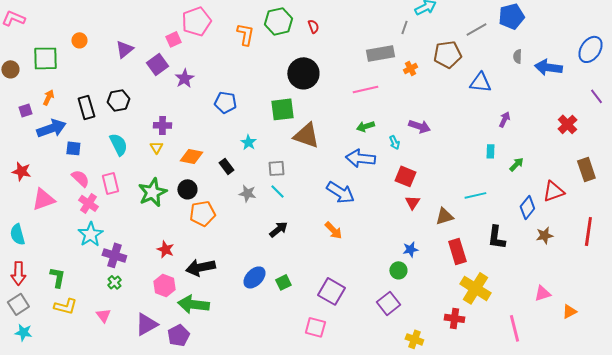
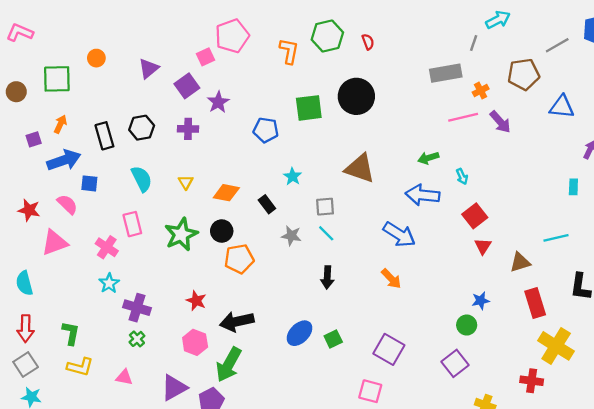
pink line: (365, 89) -> (463, 117), moved
green square: (282, 109) -> (309, 108), moved
purple cross: (162, 125) -> (188, 129), moved
purple arrow: (419, 126) -> (500, 122), moved, turned 30
red square: (405, 176) -> (475, 216), turned 30
pink semicircle: (80, 178) -> (67, 204), moved
black arrow: (278, 229) -> (327, 277), turned 132
cyan star: (90, 234) -> (109, 283), size x0.7
green arrow: (193, 304) -> (229, 364), turned -68
pink triangle: (103, 315) -> (124, 377), turned -42

